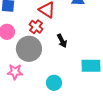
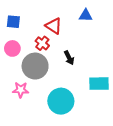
cyan circle: (54, 83) -> (61, 101), size x1.6

